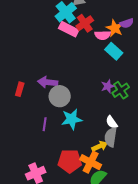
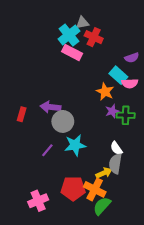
red cross: (85, 23) -> (94, 37), moved, turned -30
purple semicircle: (127, 23) -> (132, 58), moved
orange star: (115, 28) -> (105, 92), moved
pink semicircle: (103, 35) -> (130, 83), moved
green cross: (121, 90) -> (126, 115), turned 36
purple line: (45, 124) -> (47, 150), turned 32

